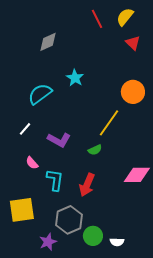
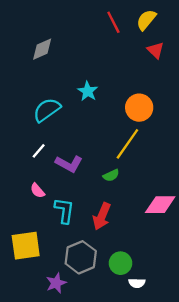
gray diamond: (48, 42) -> (42, 49), moved
orange circle: (133, 92) -> (139, 108), moved
white line: (25, 129) -> (39, 151), moved
green circle: (93, 236) -> (120, 263), moved

